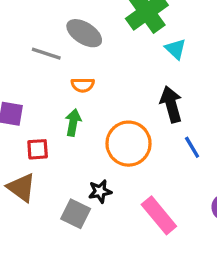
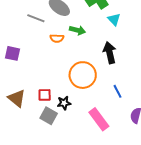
green arrow: (73, 122) -> (77, 30), moved, turned 91
blue line: (192, 147) -> (118, 91), moved
red square: (38, 149) -> (45, 95), moved

